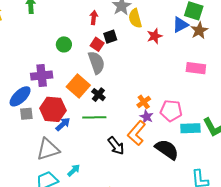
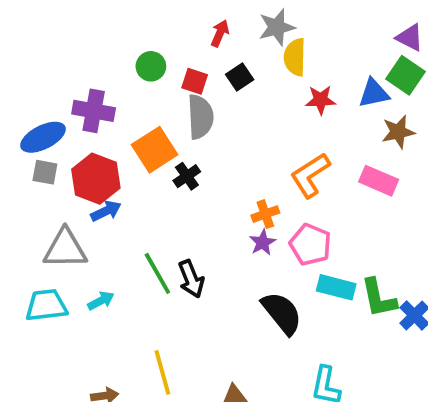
brown star: (199, 30) -> (398, 132), moved
black square: (110, 37) -> (240, 77), turned -32
red square: (97, 44) -> (195, 81), moved, turned -32
green line: (94, 117) -> (157, 273), moved, turned 45
orange L-shape: (137, 133) -> (310, 175), moved

